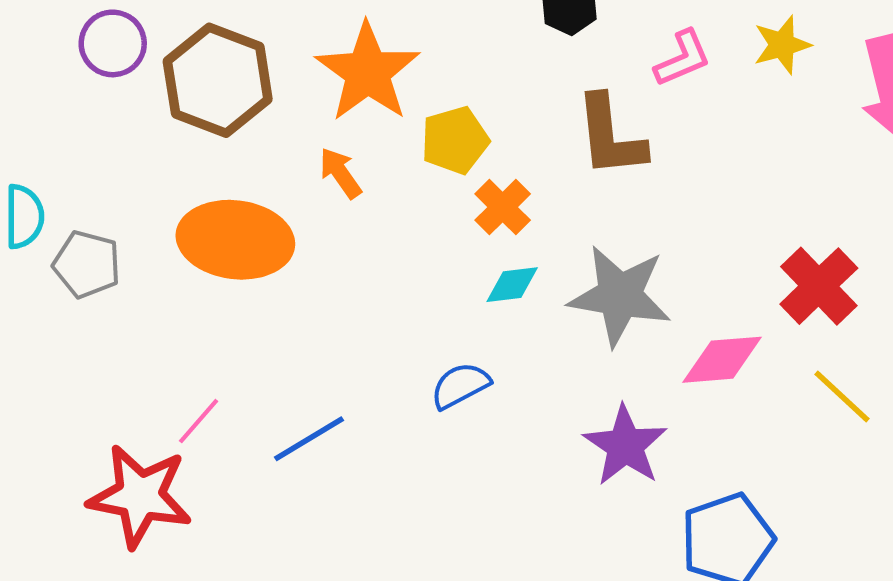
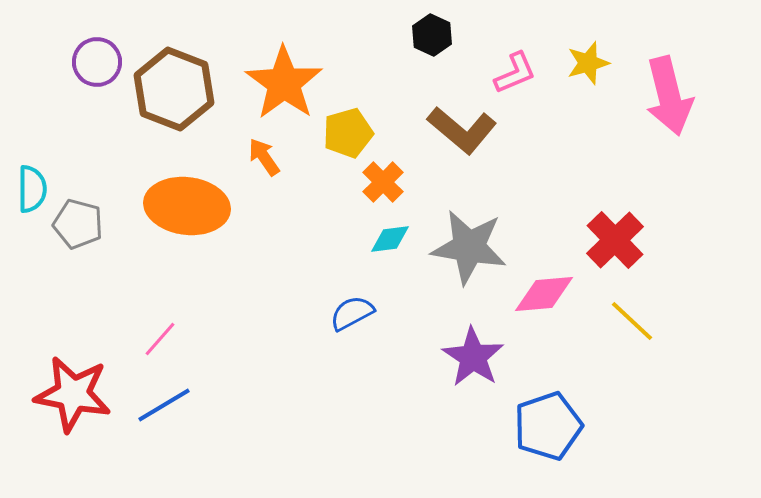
brown L-shape: (610, 136) -> (462, 130), turned -44
blue line: (309, 439) -> (164, 405), moved
red star: (140, 496) -> (73, 394), moved

